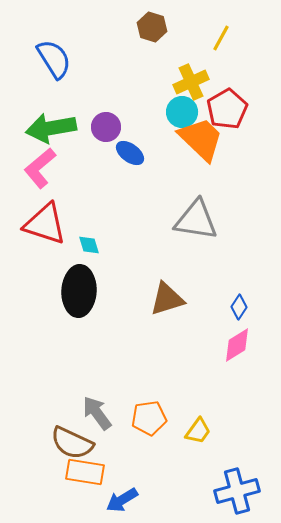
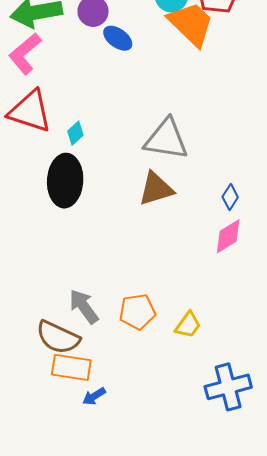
gray triangle: (196, 220) -> (166, 139), moved
cyan diamond: (89, 245) -> (75, 133), turned 65
blue arrow: (122, 500) -> (94, 396), moved, size x0.7

